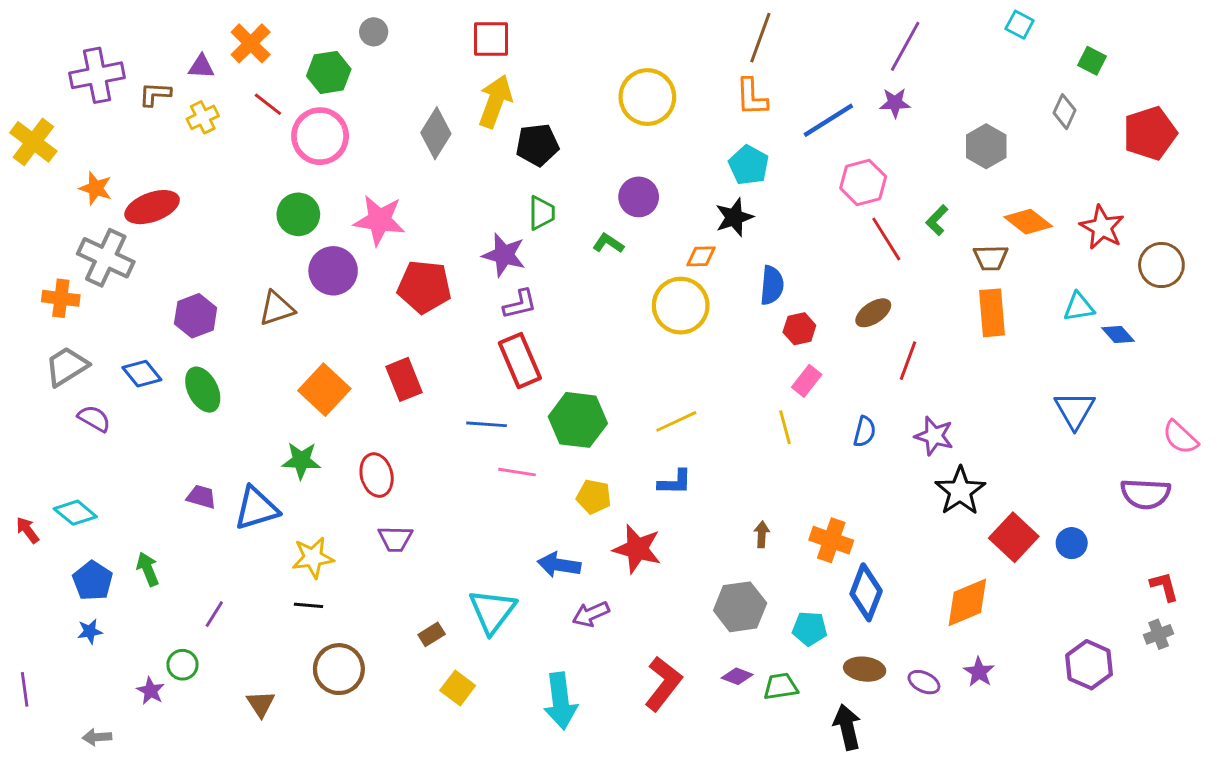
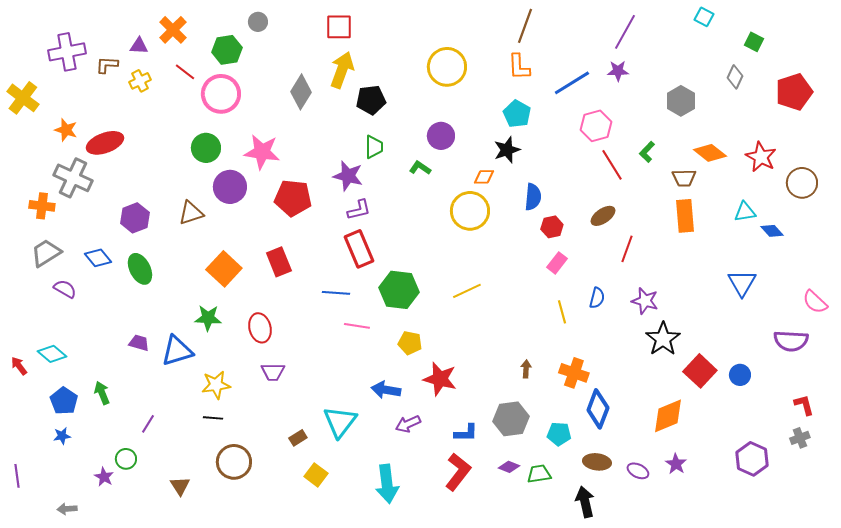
yellow line: (785, 427) -> (562, 312), moved
blue L-shape: (675, 482) -> (466, 433), moved

